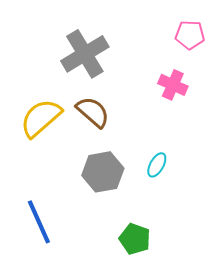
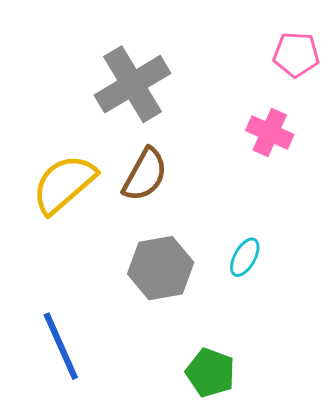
brown semicircle: (93, 112) -> (145, 175), turned 78

